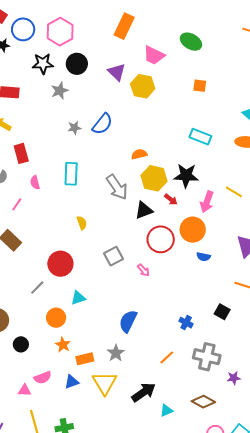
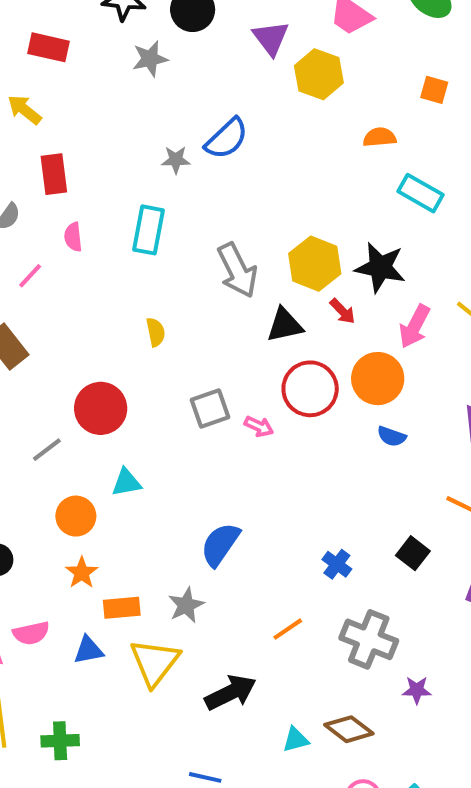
gray star: (74, 128) -> (176, 160), moved
orange semicircle: (139, 154) -> (380, 137), moved
pink arrow: (143, 270) -> (259, 426), moved, turned -32
cyan triangle: (166, 410) -> (296, 740), moved

